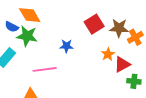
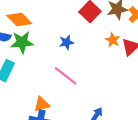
pink line: (45, 69) -> (66, 76), moved, turned 60

